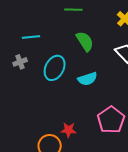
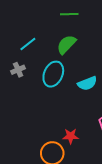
cyan line: (31, 37) -> (28, 44), turned -30
green semicircle: (85, 41) -> (66, 44), moved, turned -100

